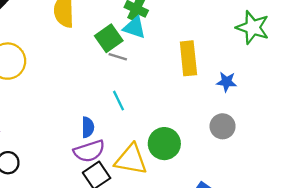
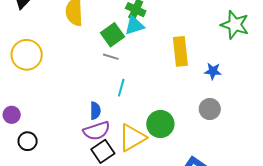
cyan triangle: (135, 28) -> (134, 26), turned -35
gray line: (118, 57) -> (111, 57), moved
cyan line: (119, 101) -> (121, 88), turned 42
yellow triangle: (131, 159) -> (132, 138), turned -40

